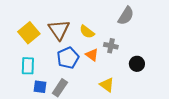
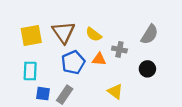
gray semicircle: (126, 16) -> (150, 34), moved
yellow square: (29, 33) -> (31, 36), turned 30
orange triangle: (92, 55) -> (99, 59), turned -32

